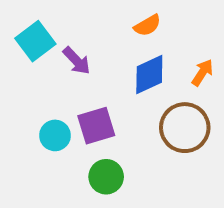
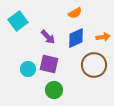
purple arrow: (77, 61) -> (48, 37), moved
orange arrow: (202, 73) -> (103, 37), turned 48
purple square: (96, 126) -> (49, 64), turned 30

